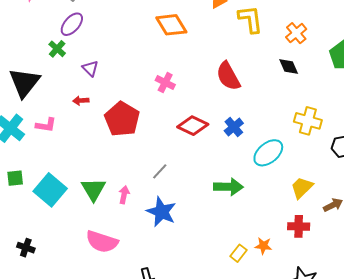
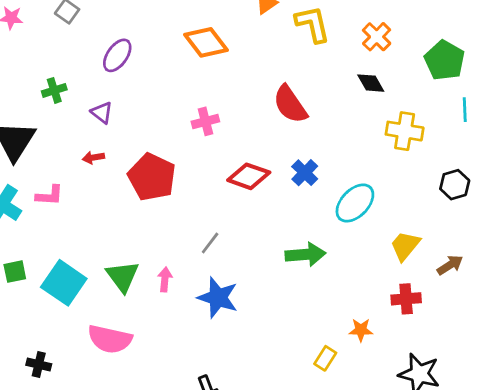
purple ellipse: (72, 24) -> (117, 55), moved
green cross: (57, 49) -> (54, 90), turned 36
pink cross: (165, 82) -> (205, 121), turned -36
yellow cross: (308, 121) -> (405, 131), moved
pink semicircle: (102, 242) -> (110, 339), moved
yellow rectangle: (238, 253) -> (325, 358), moved

